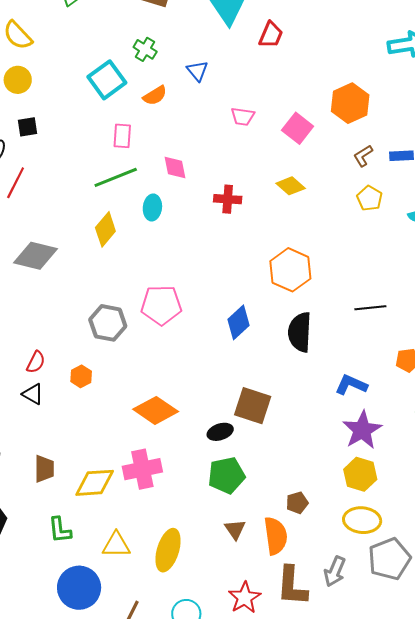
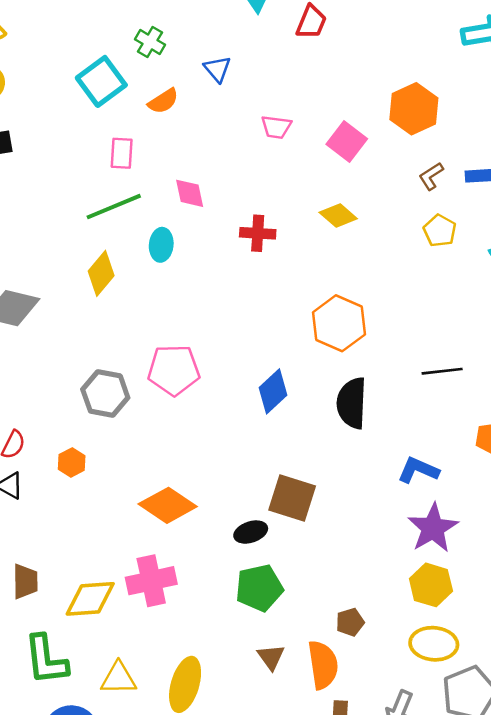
green L-shape: (60, 530) -> (46, 660), size x1.5

